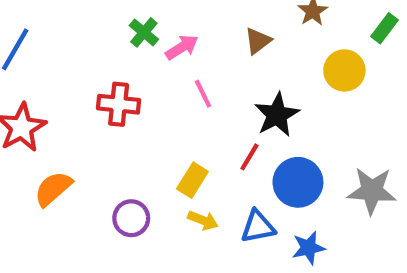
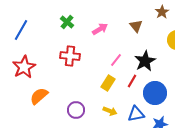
green cross: (144, 32) -> (67, 22), moved
brown triangle: (258, 41) -> (136, 26), turned -32
pink line: (203, 94) -> (116, 60), moved, turned 64
yellow rectangle: (192, 180) -> (108, 83), moved

